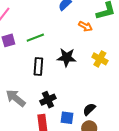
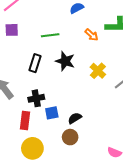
green line: (35, 38) -> (50, 35), moved
blue square: (67, 118) -> (52, 113), moved, turned -32

